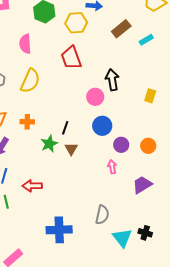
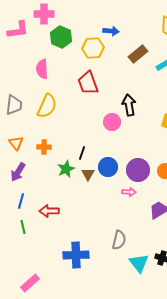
blue circle: (102, 126) -> (108, 167), moved
purple circle: (121, 145) -> (138, 170), size x1.5
pink arrow: (112, 167) -> (129, 192), turned 104

